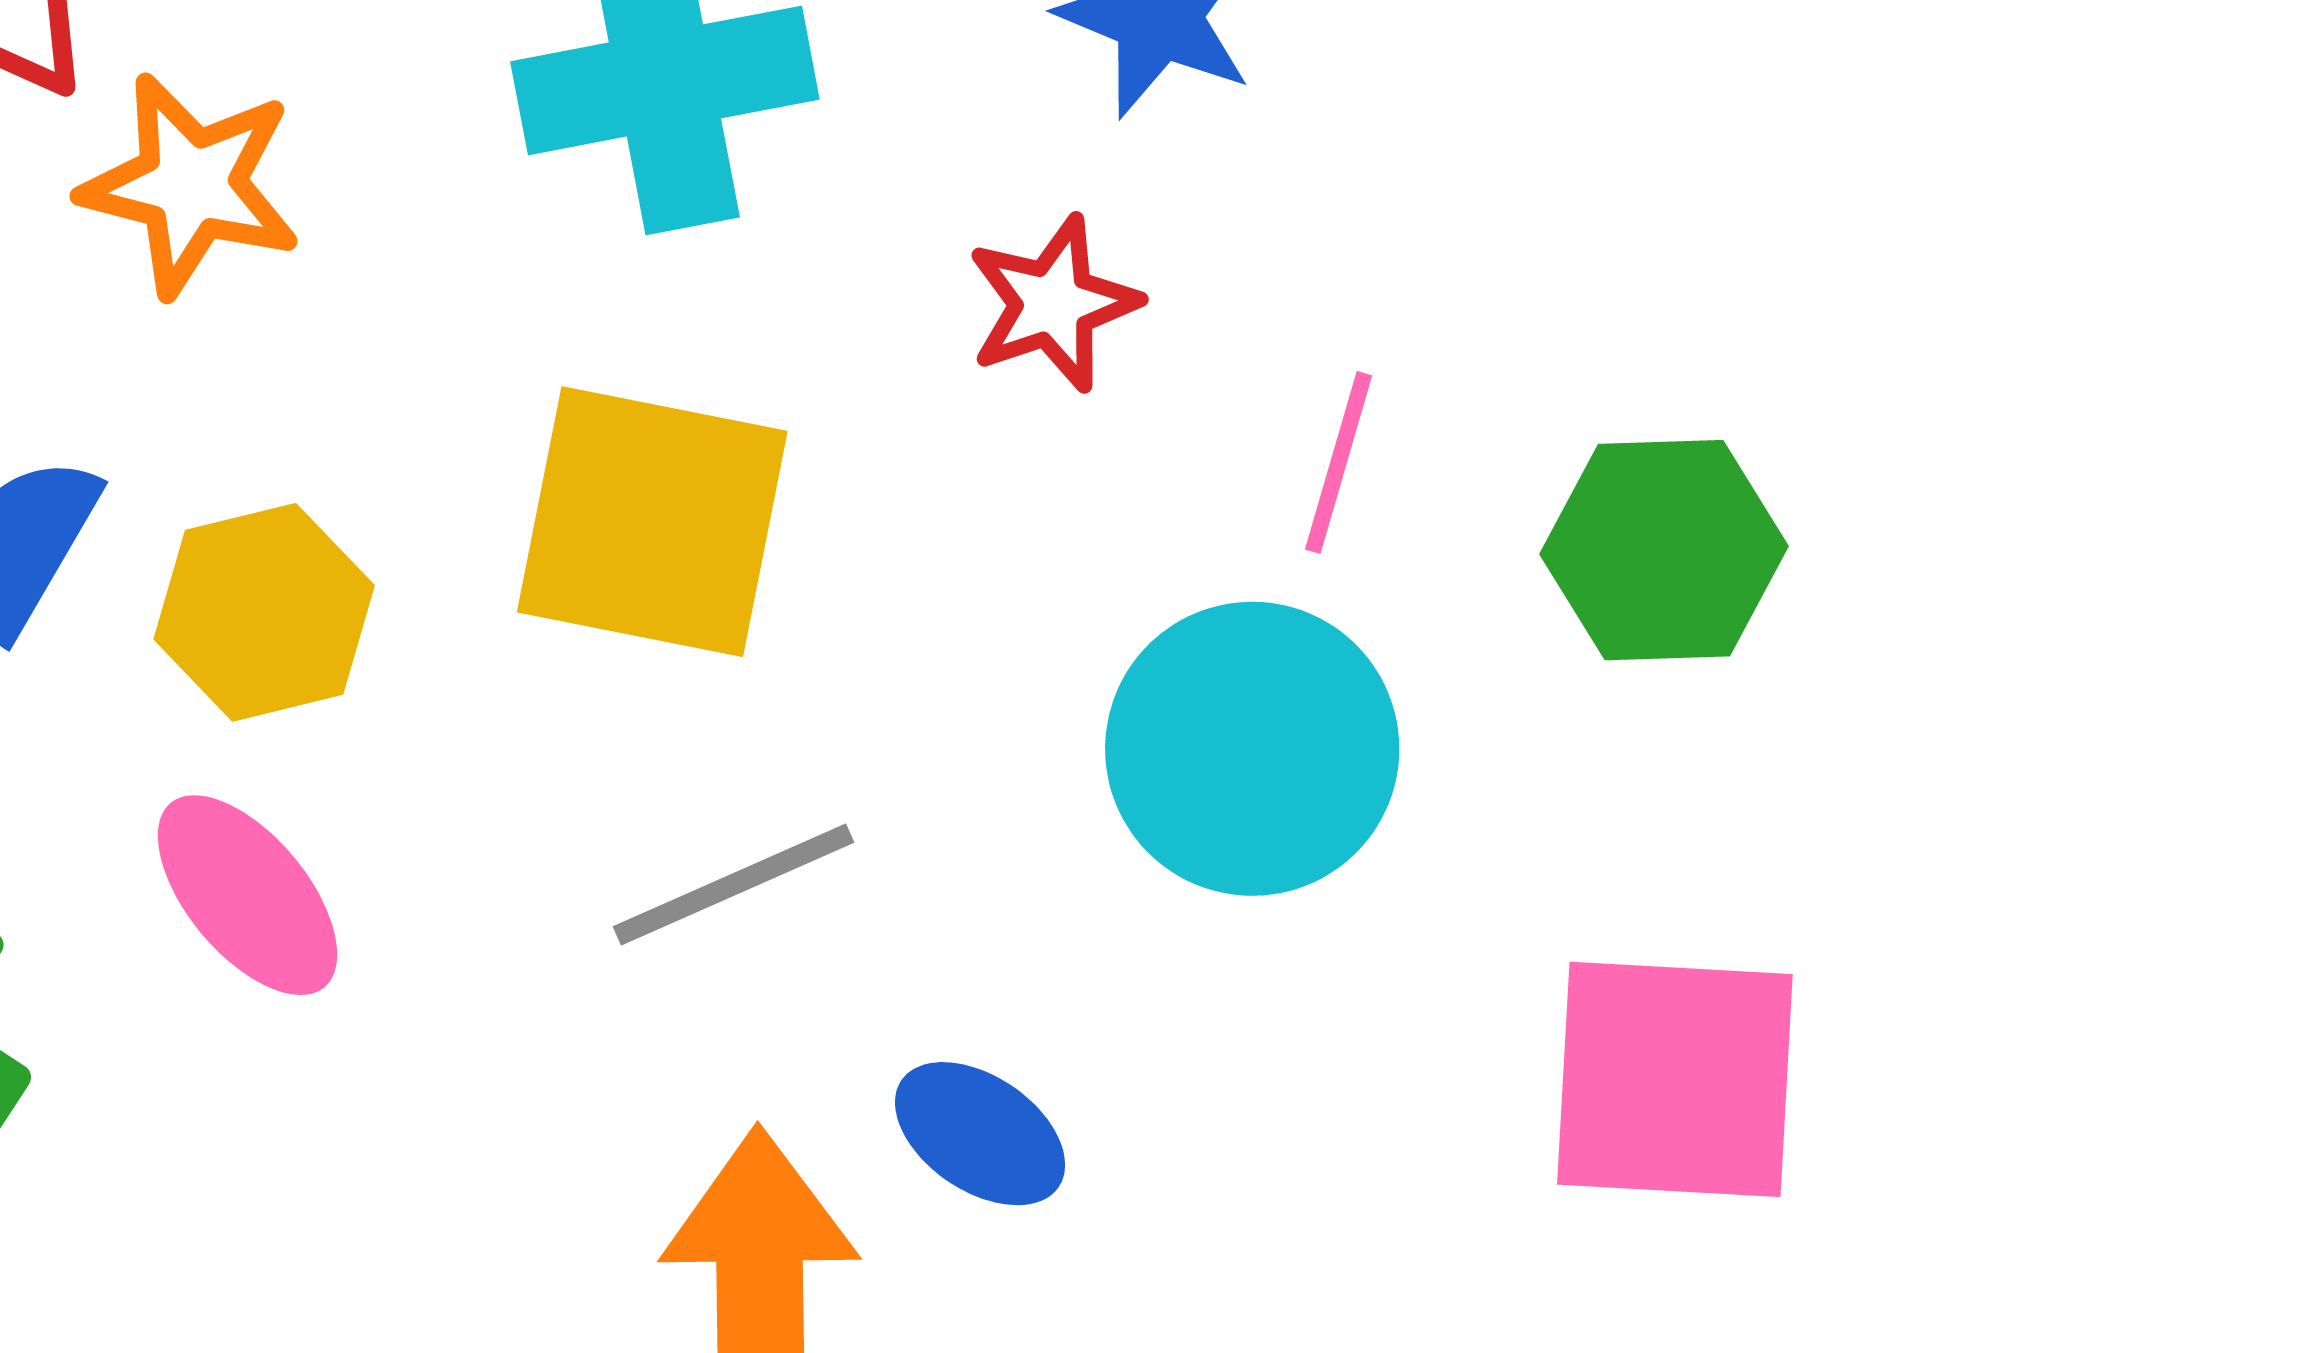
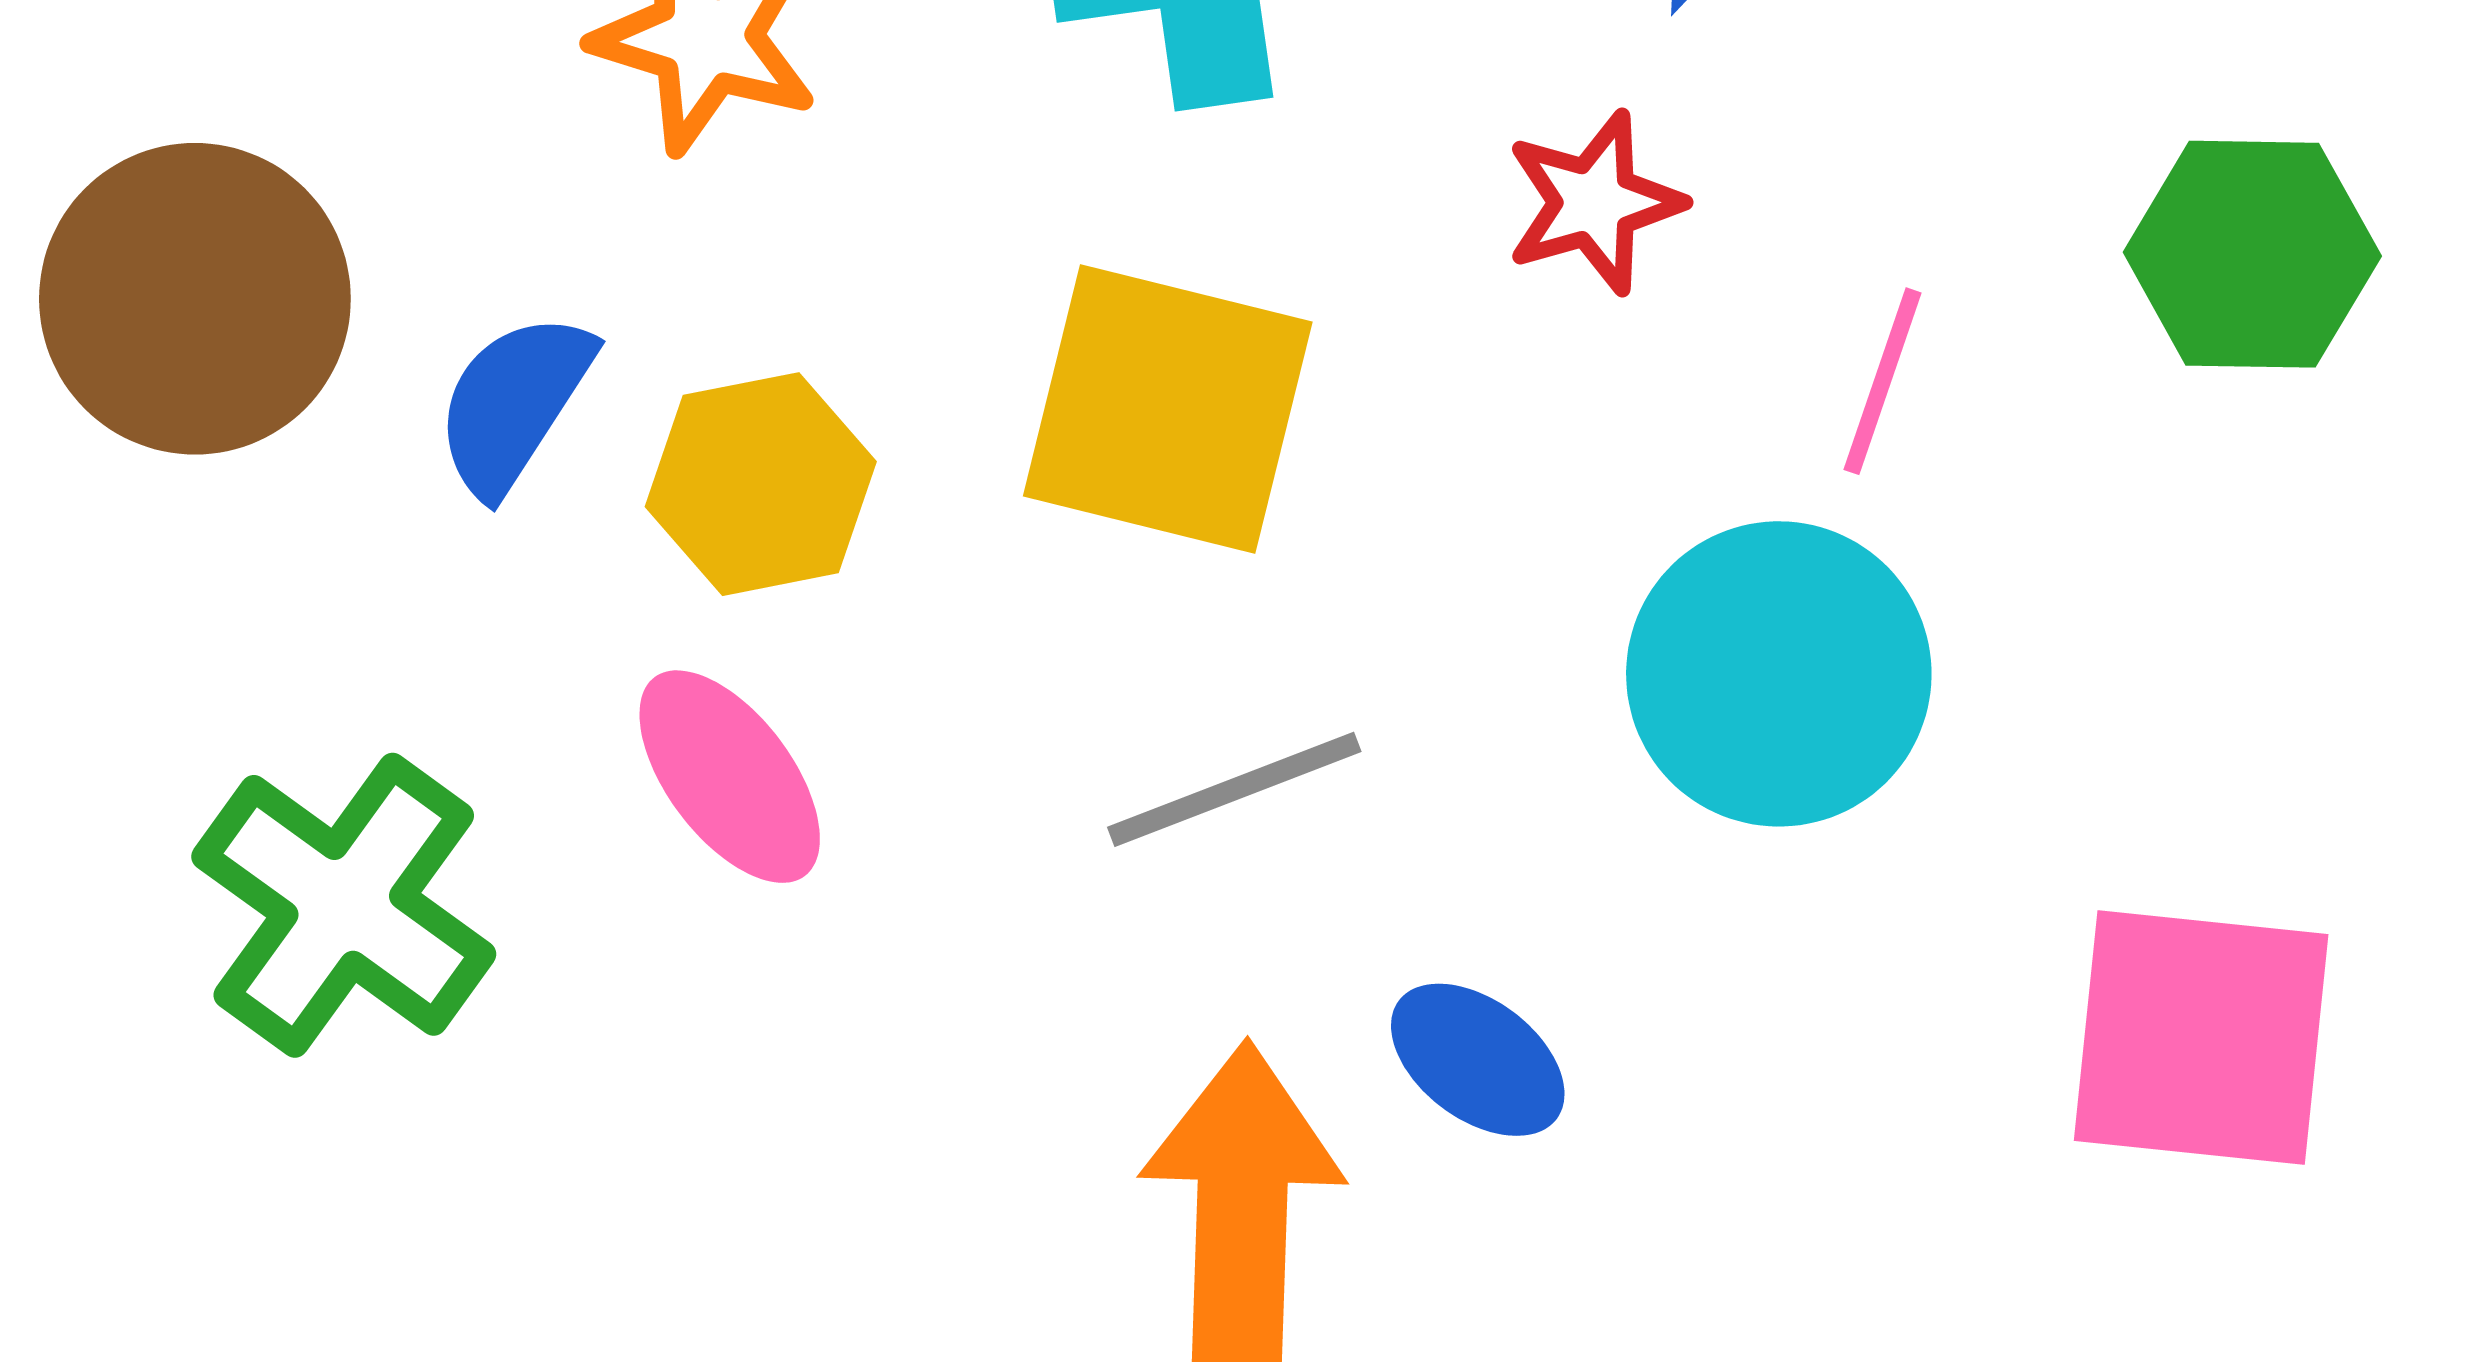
green hexagon: (1664, 550) -> (2252, 254), moved

